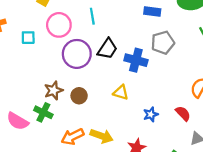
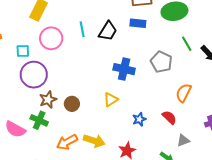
gray pentagon: (163, 43) -> (161, 62), moved, turned -30
black trapezoid: (107, 49) -> (108, 31), moved
purple circle: (77, 54) -> (34, 75), moved
yellow triangle: (121, 92) -> (111, 100), turned -49

